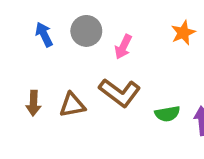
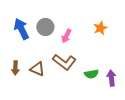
blue arrow: (44, 34) -> (21, 29), size x1.5
brown triangle: (72, 105) -> (37, 69), turned 35

